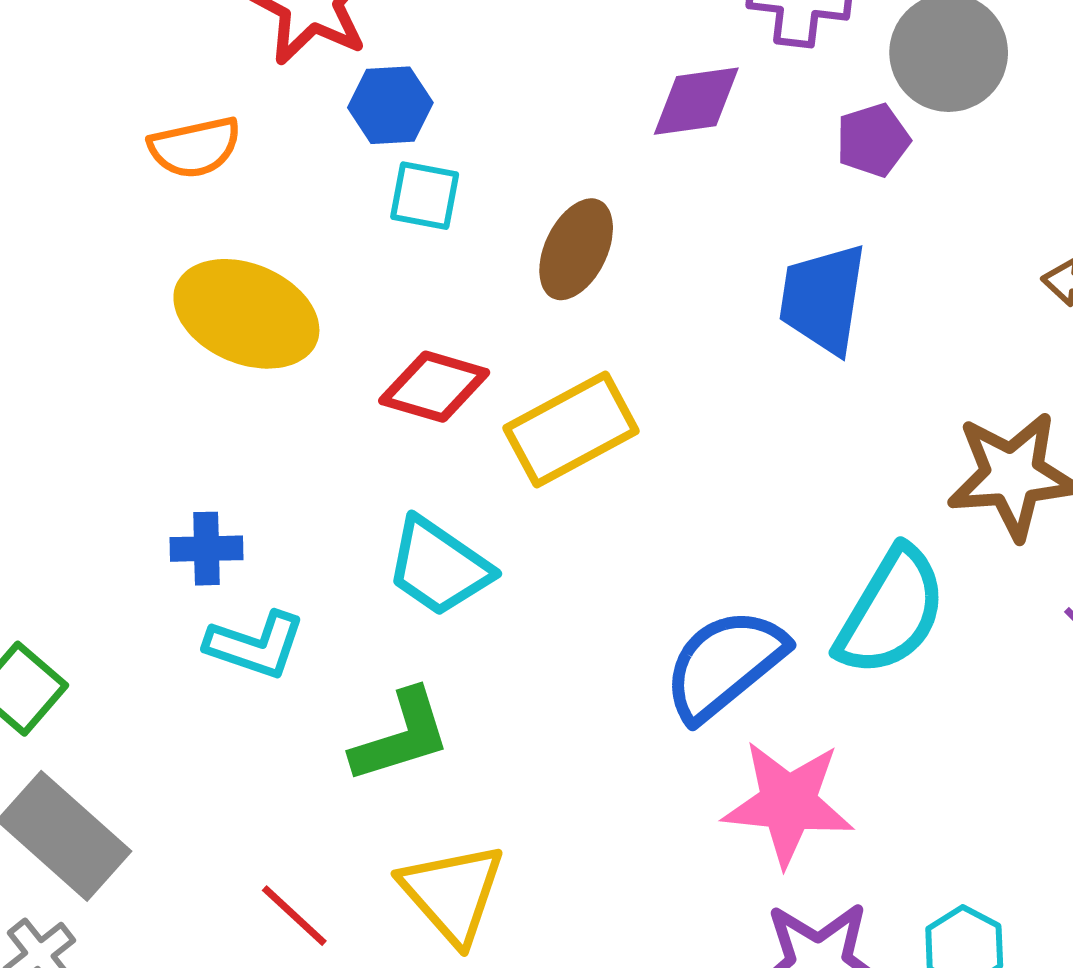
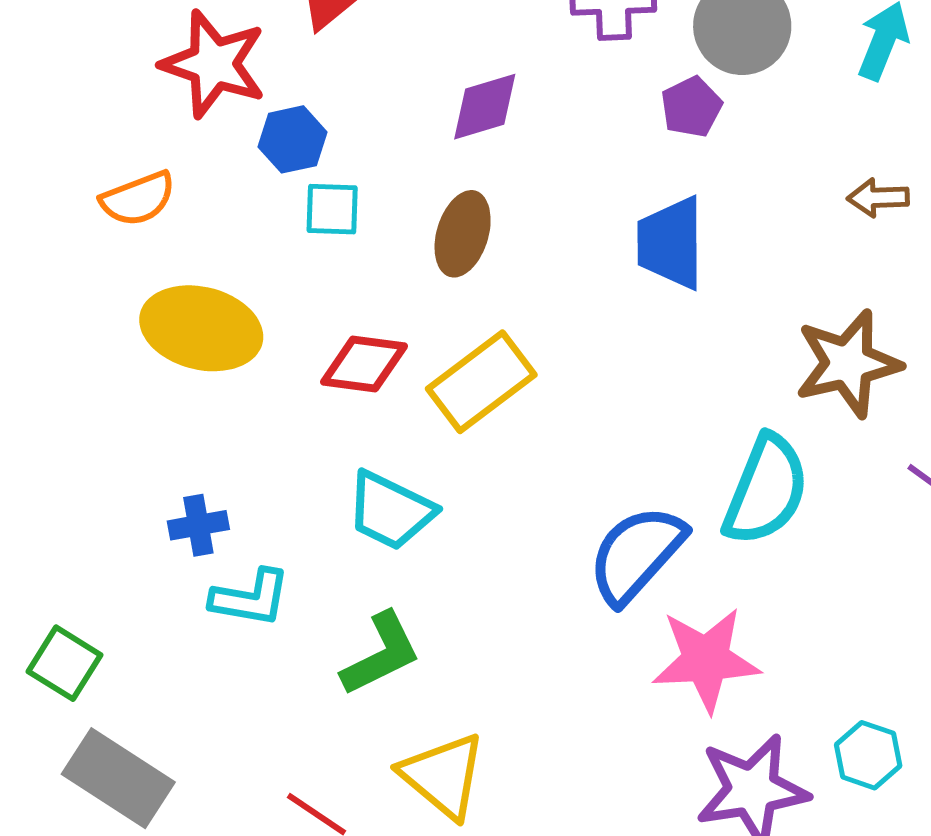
purple diamond: (696, 101) -> (485, 107), moved

